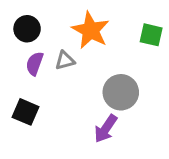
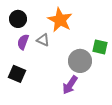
green square: (151, 35) -> (100, 47), moved
gray triangle: (65, 61) -> (43, 40), turned 40

